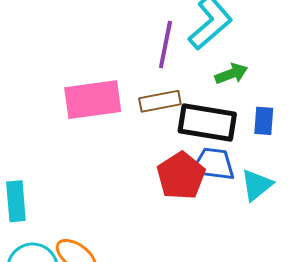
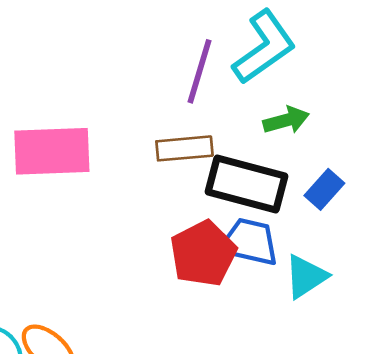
pink rectangle: (93, 100) -> (52, 151), moved
blue rectangle: (264, 121) -> (324, 189), turned 32

